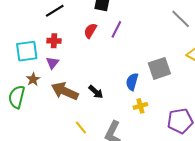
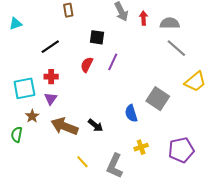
gray square: (159, 68) -> (158, 99), turned -35
blue semicircle: (132, 82) -> (131, 113), turned -30
green semicircle: (17, 97) -> (17, 135), size x0.7
yellow cross: (140, 106) -> (141, 147), moved

